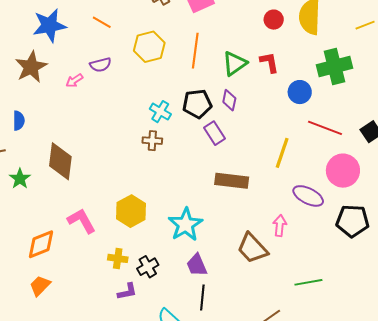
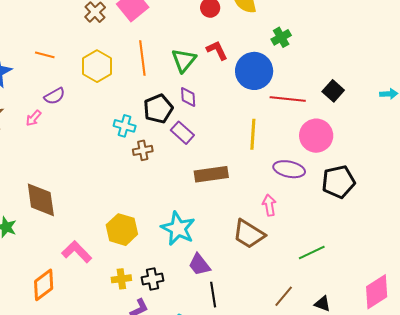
green cross: (335, 67) -> (281, 37), size x0.6
blue circle: (300, 92) -> (254, 71), size x1.6
brown cross: (152, 141) -> (143, 150), moved
black cross: (148, 267) -> (152, 279), turned 35

